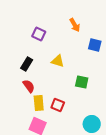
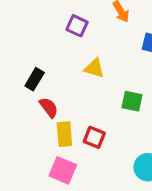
purple square: (39, 34) -> (77, 26), moved
black rectangle: (27, 64) -> (35, 79), moved

